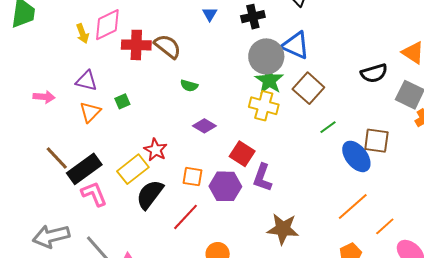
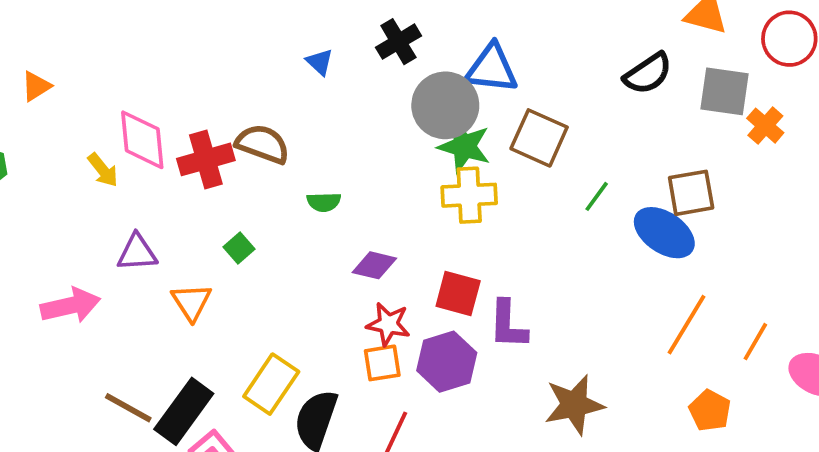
pink diamond: (107, 25) -> (142, 140), turned -52
pink arrow: (44, 97) -> (70, 306), size x1.4
green square: (122, 101) -> (239, 248), moved
orange triangle: (90, 112) -> (191, 302), moved
red star: (156, 150) -> (388, 324), moved

